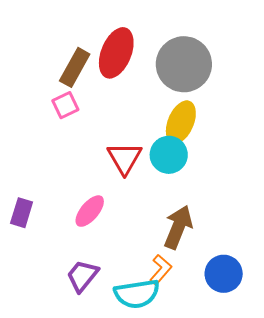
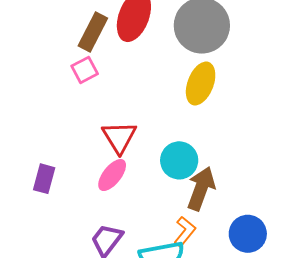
cyan circle: (169, 155) -> (179, 160), moved
red triangle: (125, 158) -> (119, 137), moved

